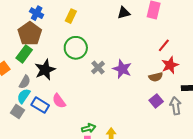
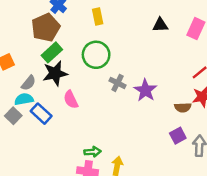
yellow rectangle: (71, 16) -> (98, 16), turned -48
green rectangle: (24, 54) -> (52, 52), moved
gray cross: (98, 67) -> (118, 83), turned -32
cyan semicircle: (24, 96) -> (24, 99), turned 35
pink semicircle: (59, 101) -> (71, 99), moved

